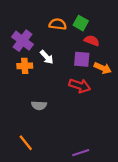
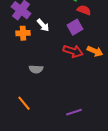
purple square: (82, 59) -> (75, 27), turned -35
orange arrow: (103, 68) -> (95, 51), moved

